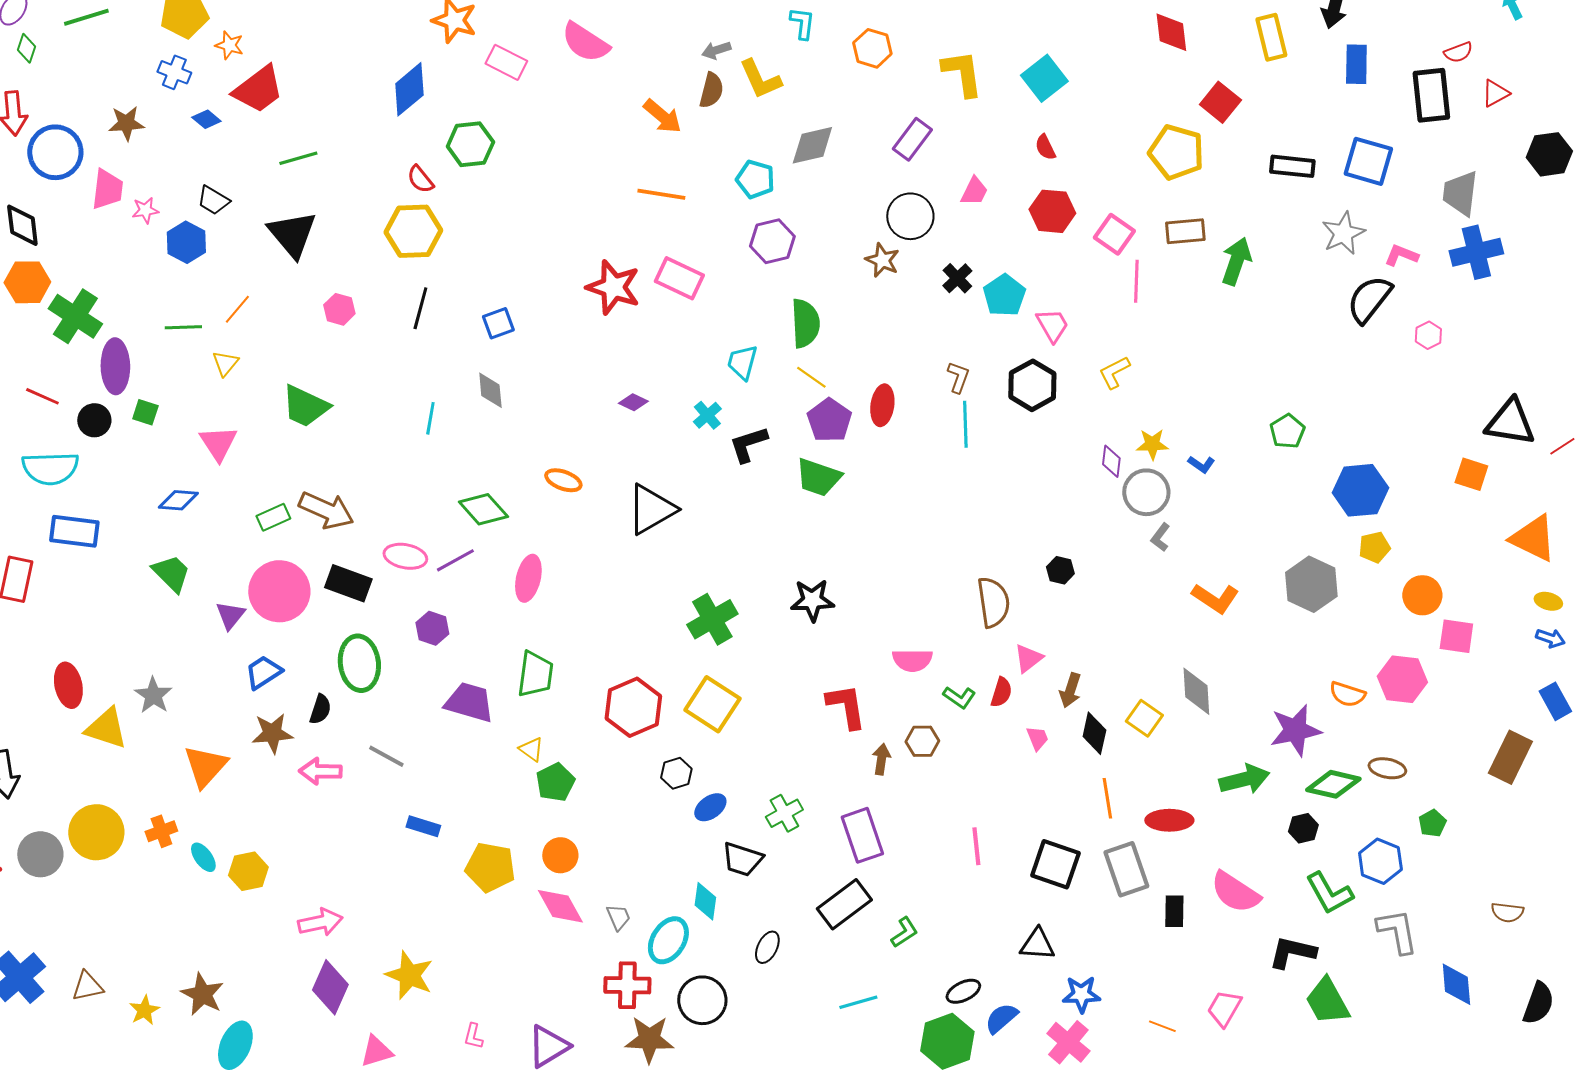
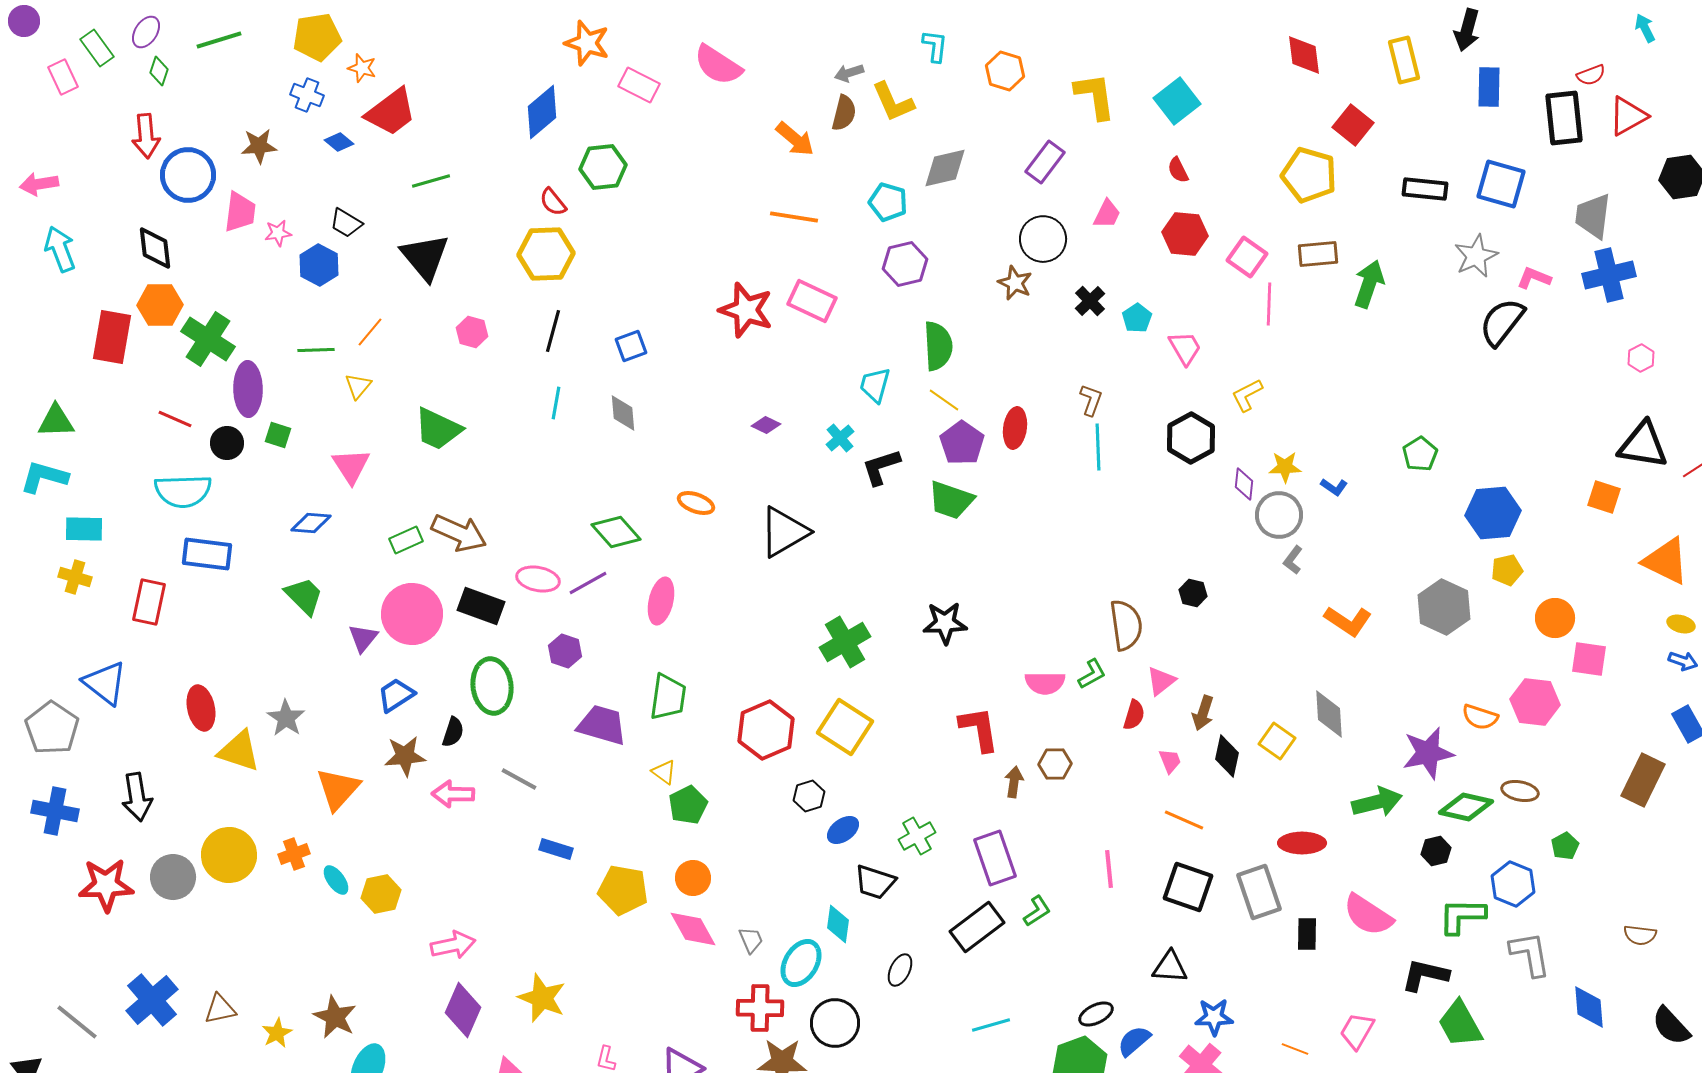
red triangle: (1495, 93) -> (1628, 116), size x1.4
cyan pentagon: (1004, 295) -> (1137, 318), size x0.7
pink hexagon: (1428, 335) -> (1641, 358), moved
black hexagon: (1032, 385) -> (1191, 438), moved
cyan line: (430, 418) -> (556, 403), moved
green L-shape: (959, 697) -> (1092, 674), moved, turned -64
orange line: (1107, 798) -> (1184, 820), moved, turned -57
green L-shape: (1329, 893) -> (1462, 916), turned 120
green L-shape: (904, 932) -> (1037, 911), moved
black semicircle: (1538, 1003) -> (1671, 1026), turned 117

